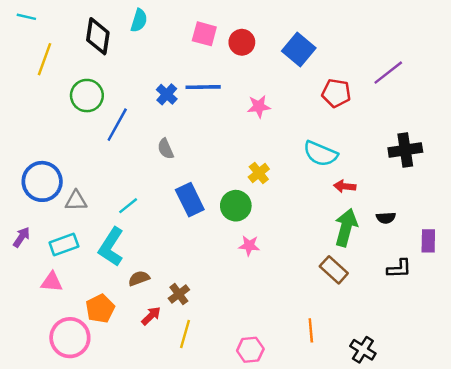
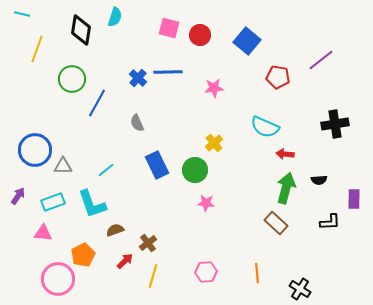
cyan L-shape: (111, 247) -> (92, 204), turned -52
pink hexagon: (250, 350) -> (206, 272), moved

